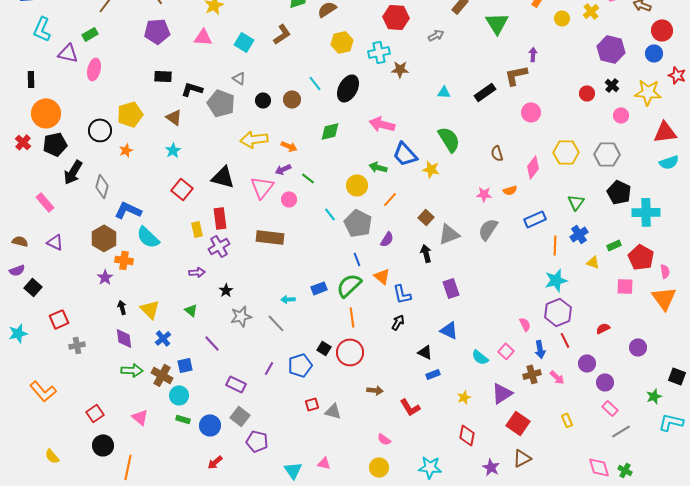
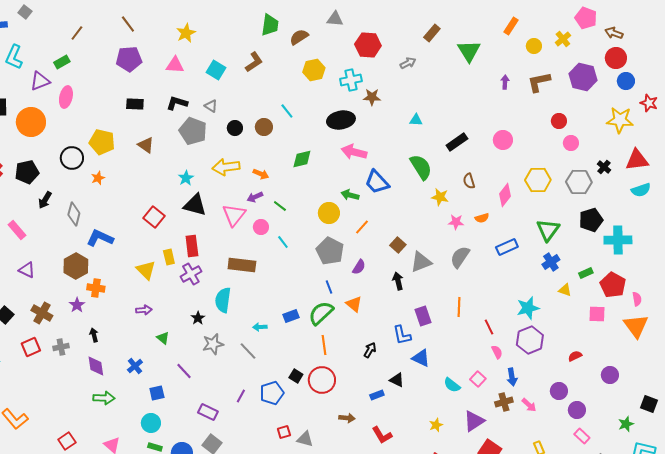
red circle: (662, 30) -> (616, 58), moved
purple triangle: (68, 53) -> (40, 81), turned -35
brown L-shape: (516, 75) -> (539, 82), moved
black cross: (612, 85) -> (604, 167), moved
black ellipse: (348, 88) -> (341, 120), moved, turned 52
black L-shape: (192, 89) -> (177, 103), moved
black rectangle: (485, 92) -> (457, 142), moved
orange circle: (46, 113) -> (31, 122), moved
yellow pentagon: (130, 114) -> (102, 142), turned 30
pink circle: (621, 115) -> (571, 143), moved
cyan star: (173, 150) -> (186, 178), moved
yellow star: (431, 169) -> (440, 197), moved
black arrow: (73, 172) -> (45, 200), size x0.7
black pentagon: (619, 192) -> (591, 220), turned 30
green triangle: (576, 202) -> (548, 230), size x1.4
cyan line: (330, 214) -> (283, 242), moved
cyan semicircle: (148, 237) -> (223, 300), moved, turned 55
orange line: (555, 245) -> (459, 307), moved
purple arrow: (197, 272) -> (144, 310), moved
blue L-shape: (402, 294) -> (402, 335), moved
yellow triangle: (150, 309) -> (146, 270), moved
red line: (565, 340) -> (489, 327), moved
gray cross: (77, 345) -> (61, 347), moved
blue rectangle: (433, 374) -> (377, 395), moved
brown cross: (162, 375) -> (42, 313), moved

